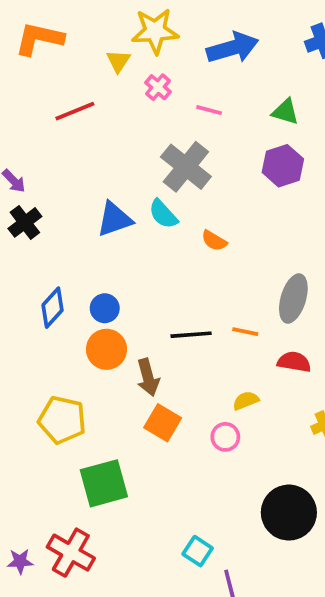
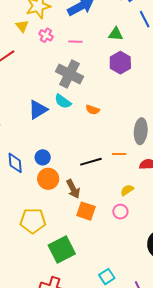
blue diamond: (53, 308) -> (15, 163), turned -35
cyan square: (198, 551) -> (107, 277), moved, turned 35

